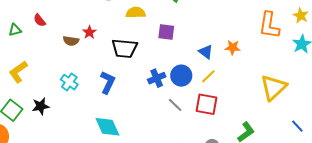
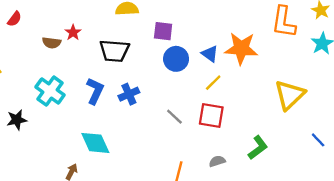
red semicircle: (40, 20) -> (14, 19), turned -104
orange star: (233, 47) -> (241, 48), size x1.8
blue circle: (181, 76) -> (176, 59), moved
blue cross: (157, 78) -> (129, 94), moved
cyan cross: (69, 82) -> (50, 91), size x1.4

